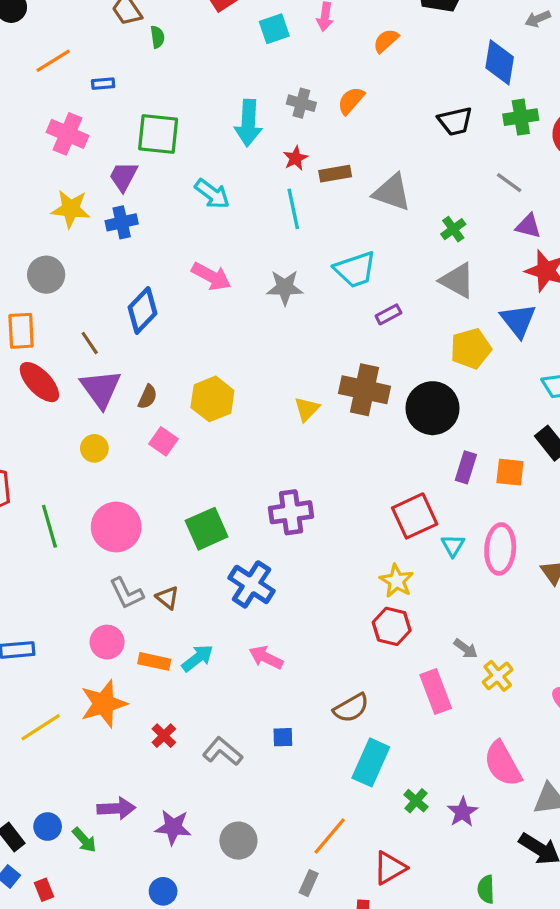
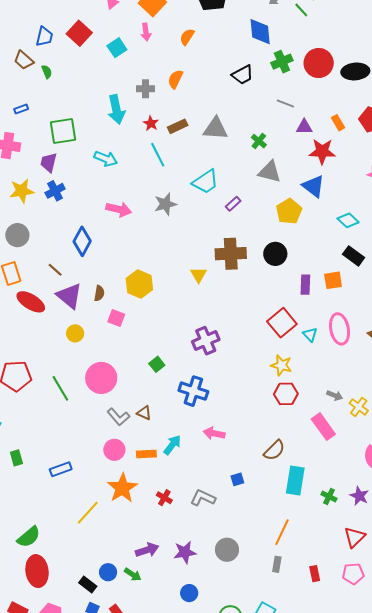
black circle: (433, 408) -> (275, 254), size x0.7
green square: (207, 529) -> (157, 364), size x0.6
red triangle: (390, 868) -> (355, 537), moved

